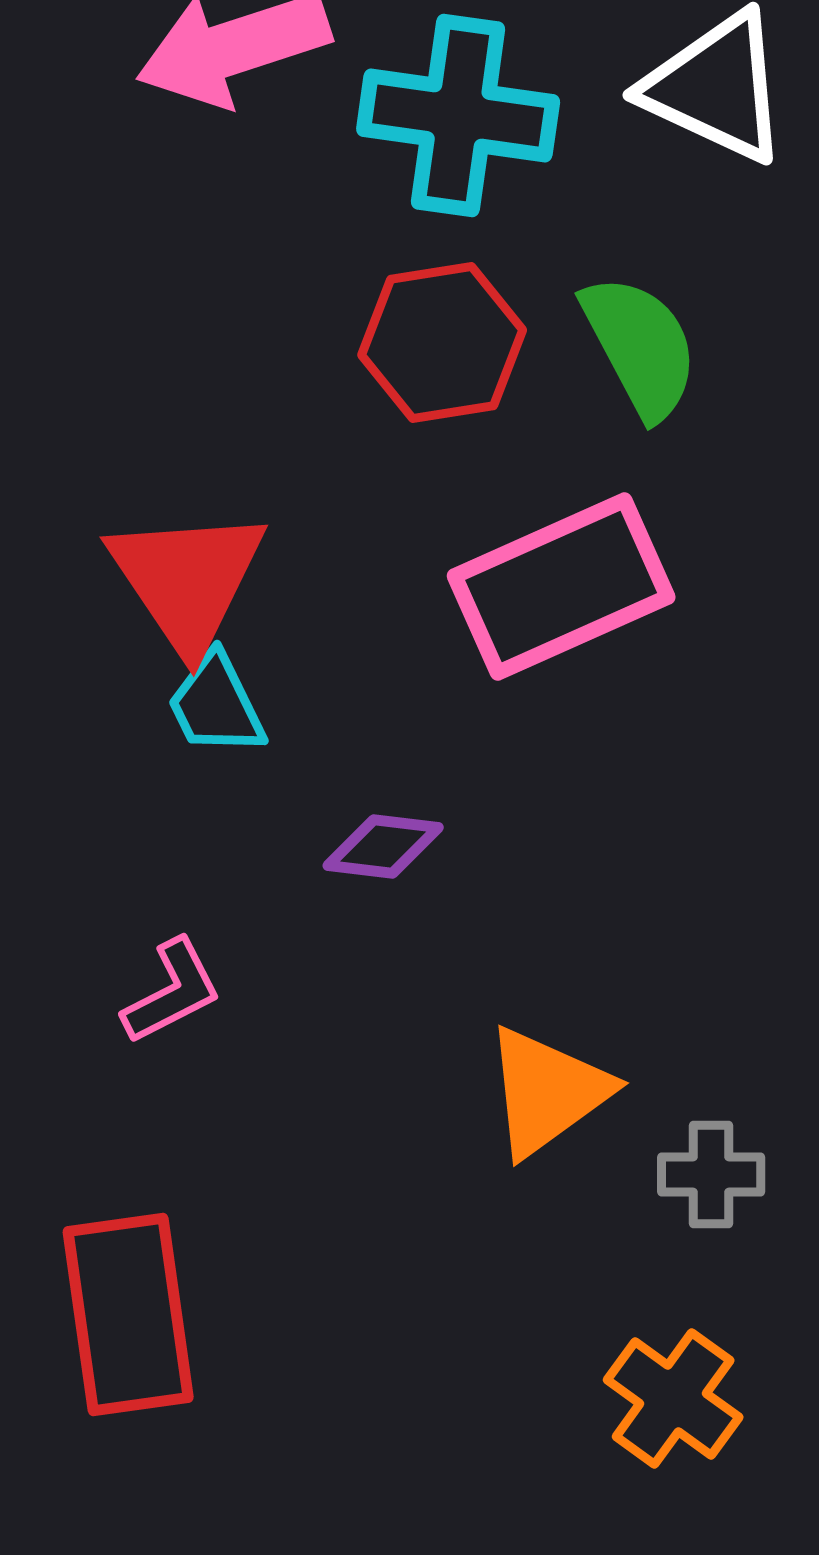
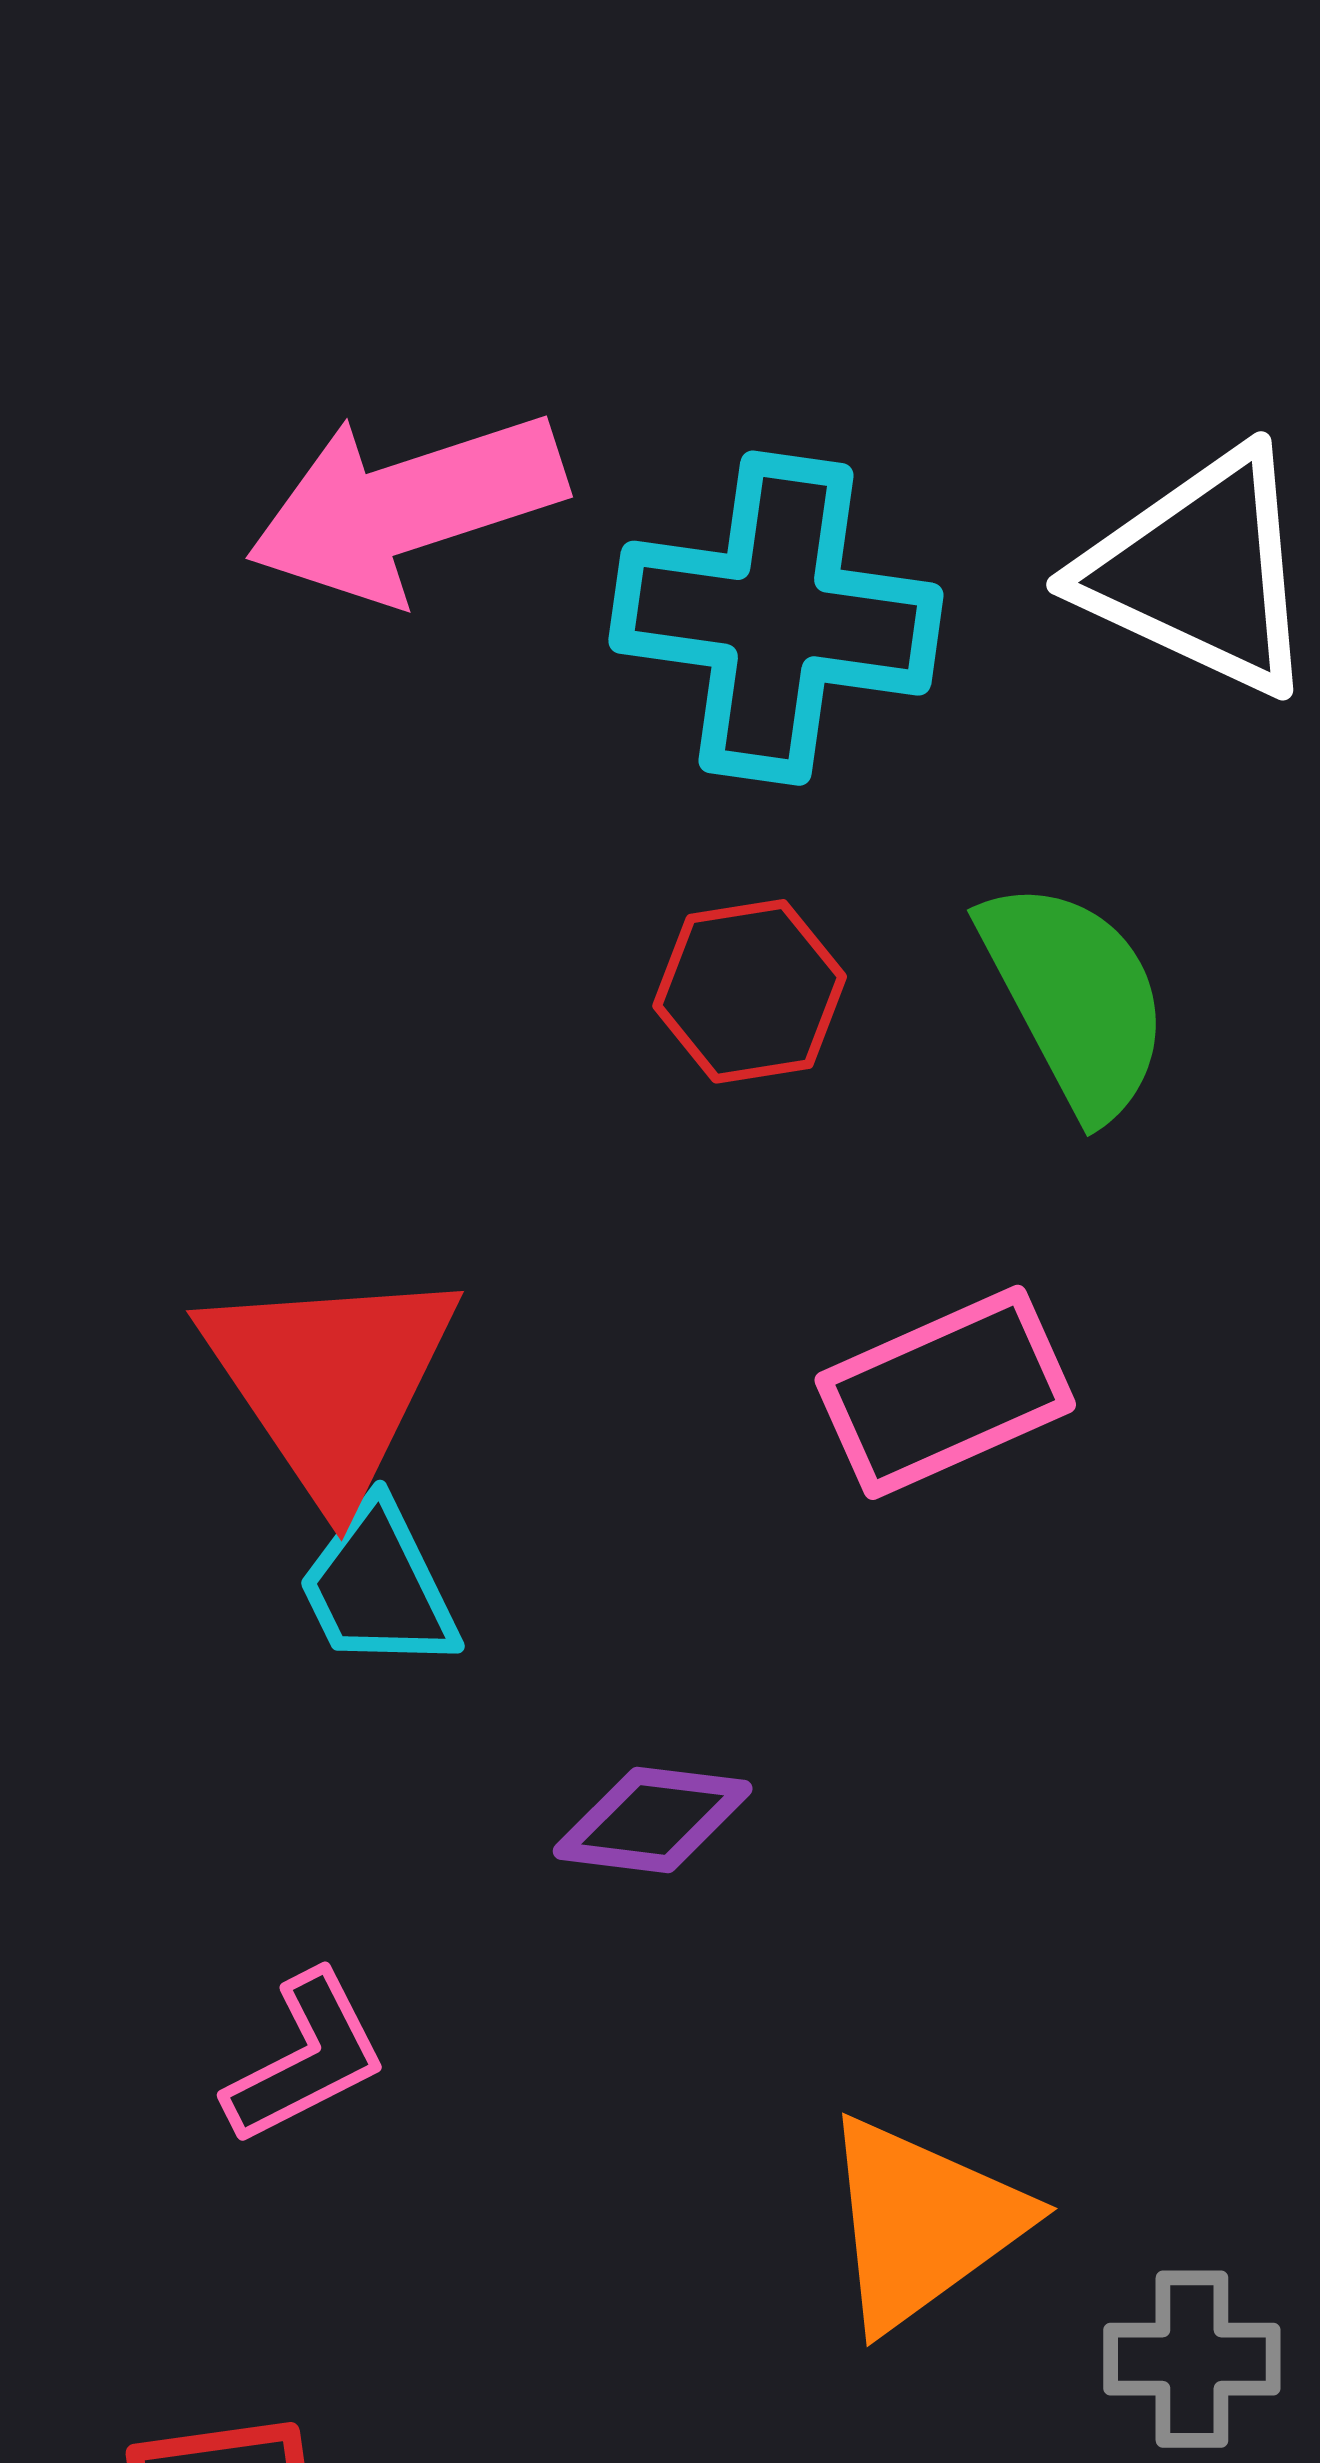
red hexagon: (442, 342) -> (750, 991), size x0.7
pink rectangle: (561, 586) -> (945, 1392), size x0.7

